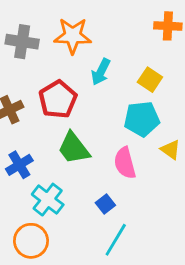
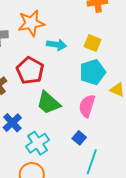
cyan arrow: (101, 72) -> (56, 45), turned -96
pink semicircle: (125, 163) -> (87, 106), turned 45
cyan cross: (48, 200) -> (38, 143), turned 30

